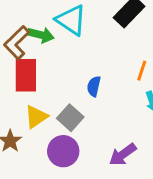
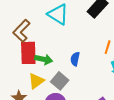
green arrow: (41, 35) -> (44, 59), moved

